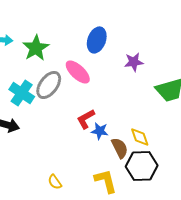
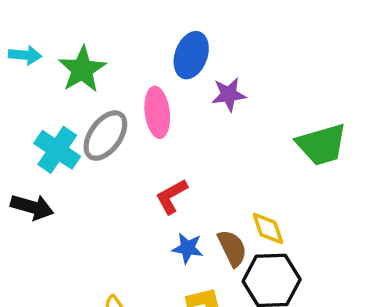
purple star: (134, 62) -> (229, 94), moved
pink ellipse: (78, 72) -> (157, 112), turned 40
blue star: (100, 131) -> (188, 248), moved

